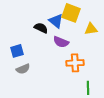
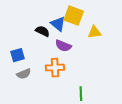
orange cross: (75, 63) -> (55, 68), moved
green line: (88, 88) -> (81, 94), moved

